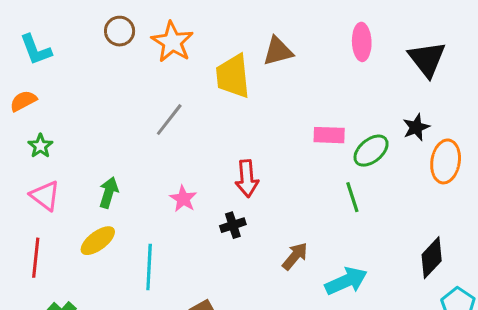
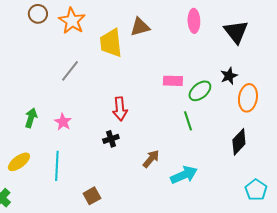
pink star: (183, 199) -> (63, 122), moved
yellow ellipse: (98, 241) -> (19, 162), moved
black diamond: (432, 258) -> (239, 142), moved

